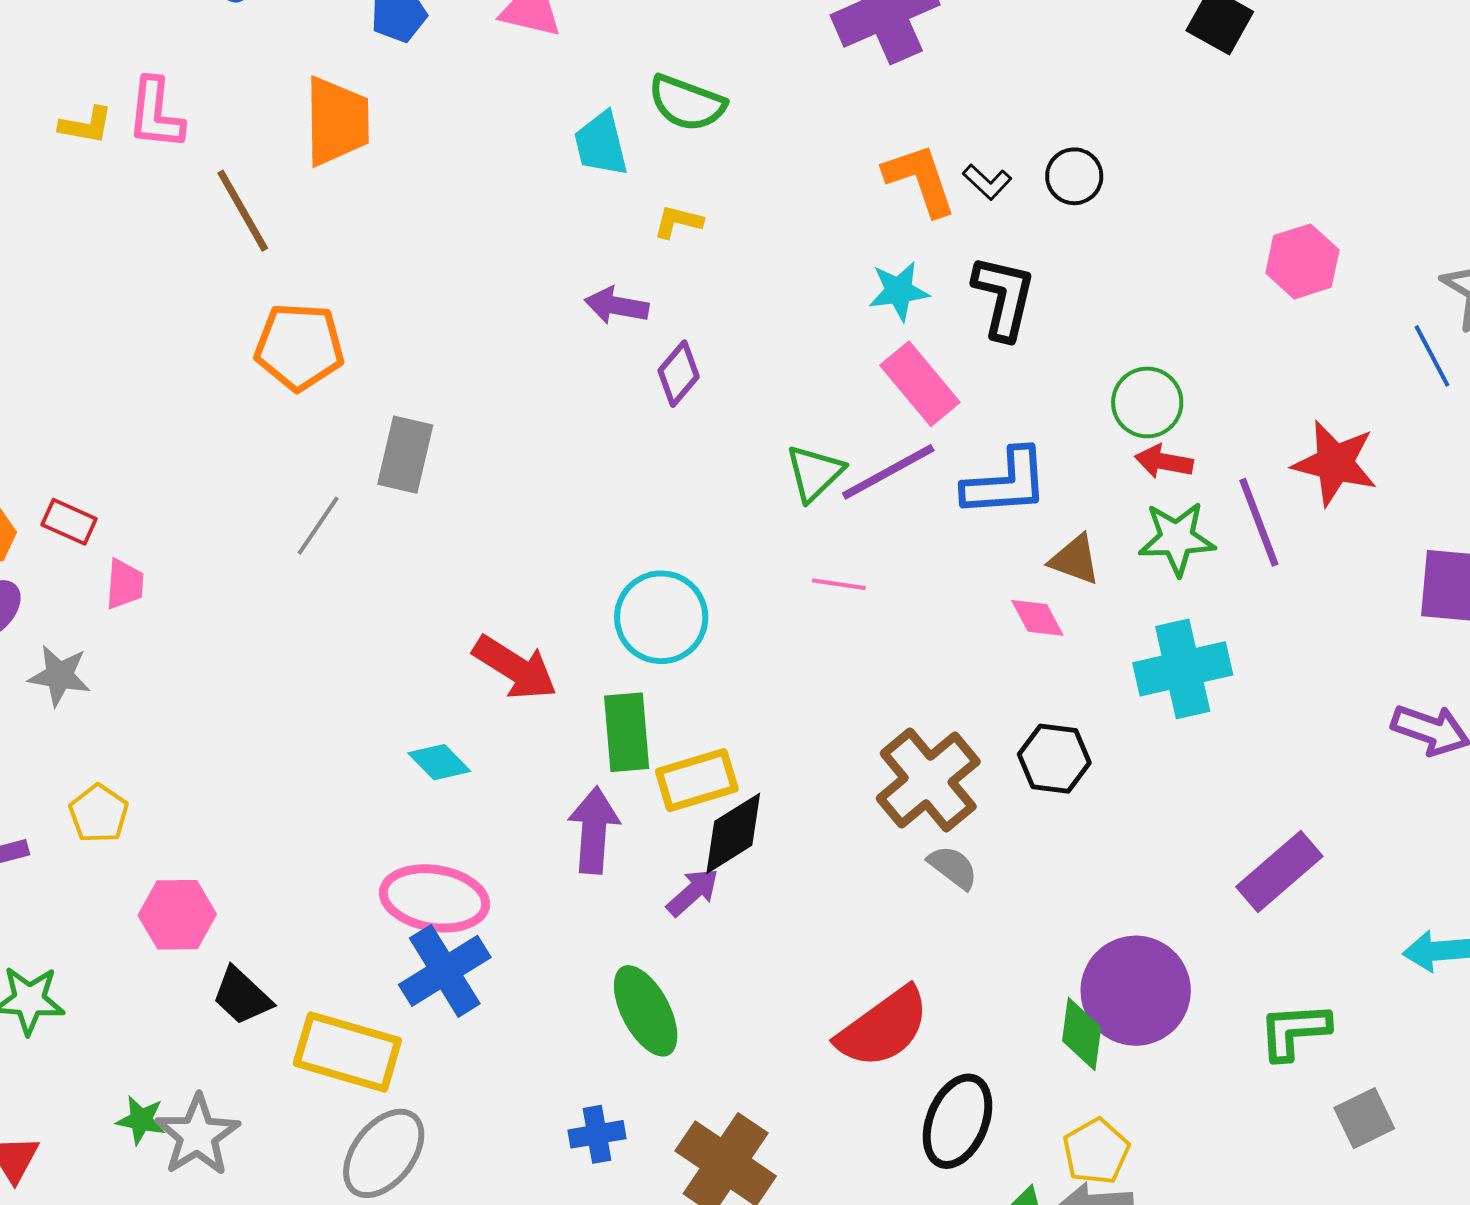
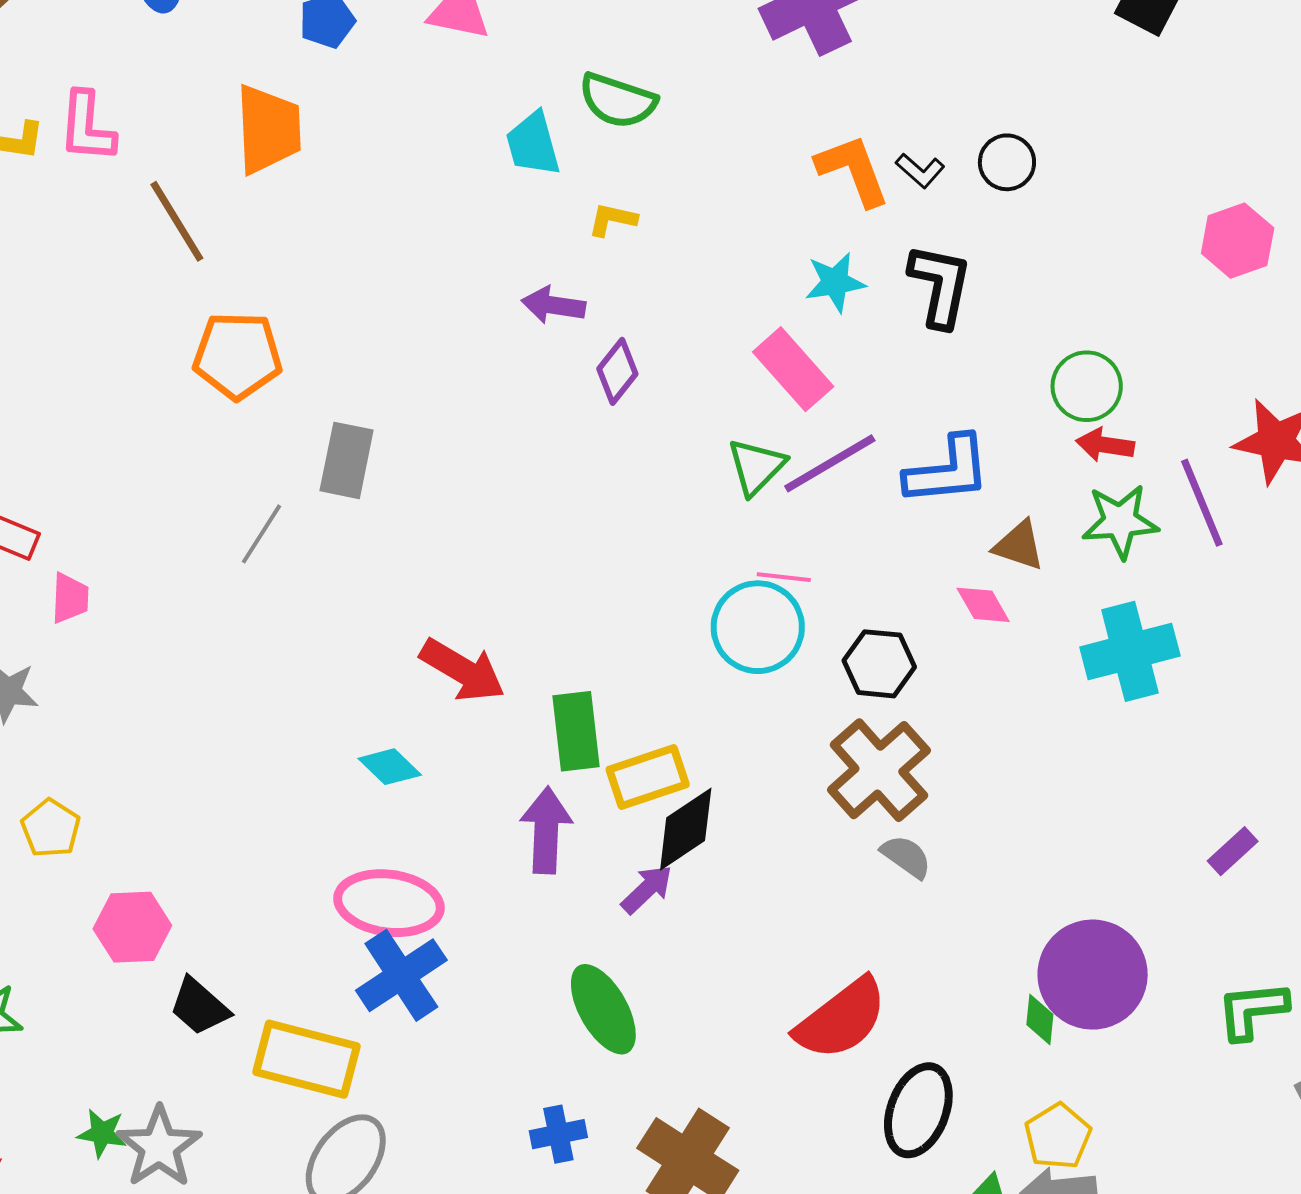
pink rectangle: (920, 384) -> (793, 369), moved
cyan circle: (661, 617) -> (758, 627), moved
black hexagon: (1054, 759) -> (879, 664), moved
purple rectangle: (1279, 872) -> (1233, 851), size x0.6
green diamond: (1082, 1034) -> (1040, 1020), size x0.7

